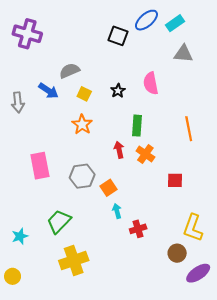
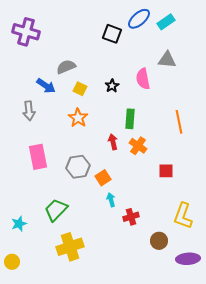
gray triangle: (183, 54) -> (167, 60), moved
gray arrow: (18, 102) -> (29, 111), moved
brown circle: (177, 253) -> (159, 241), moved
purple ellipse: (198, 273) -> (188, 259), turned 30

